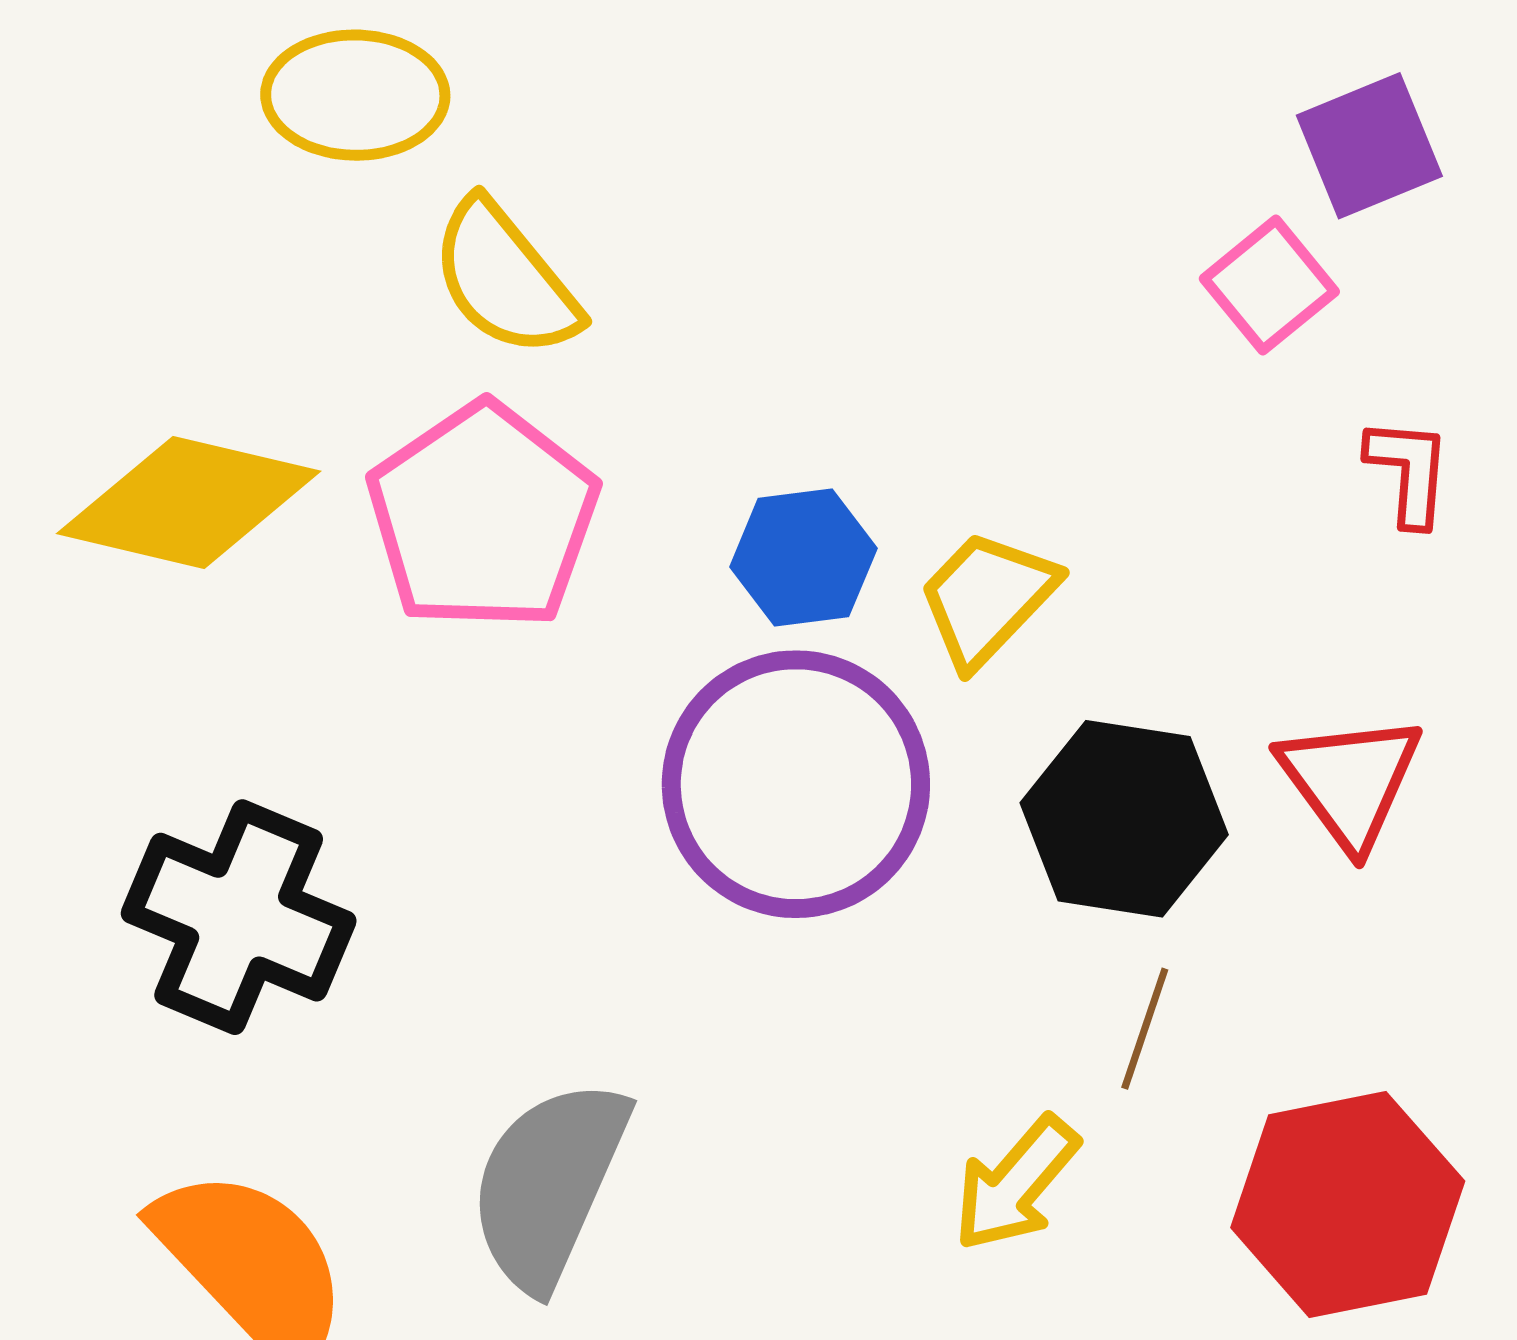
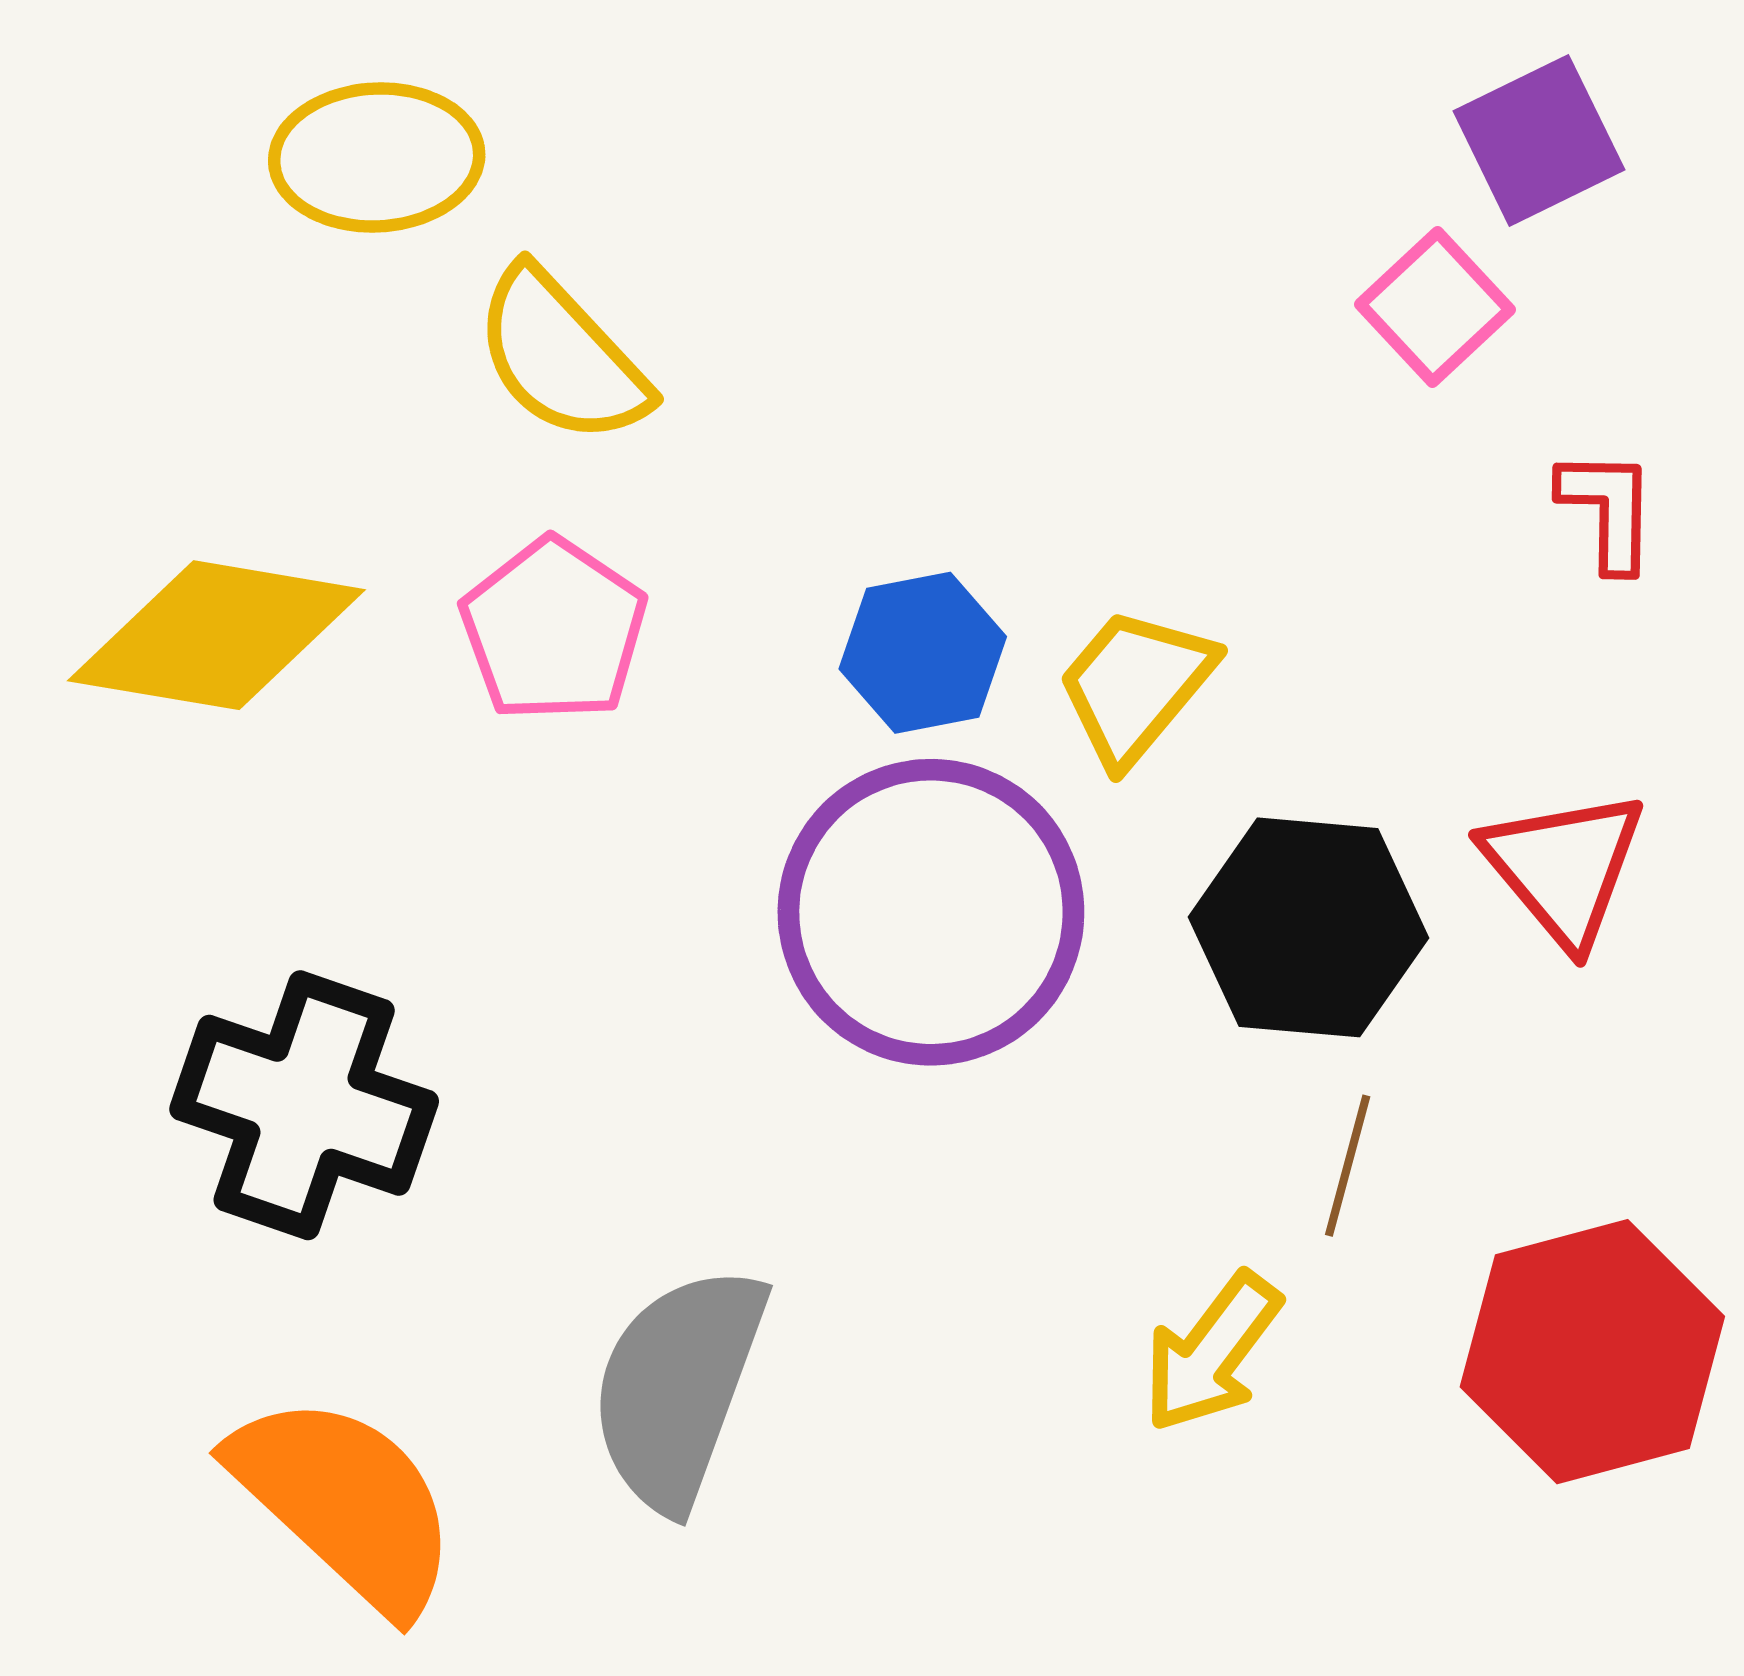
pink pentagon: (483, 517) -> (554, 630), size x0.7

